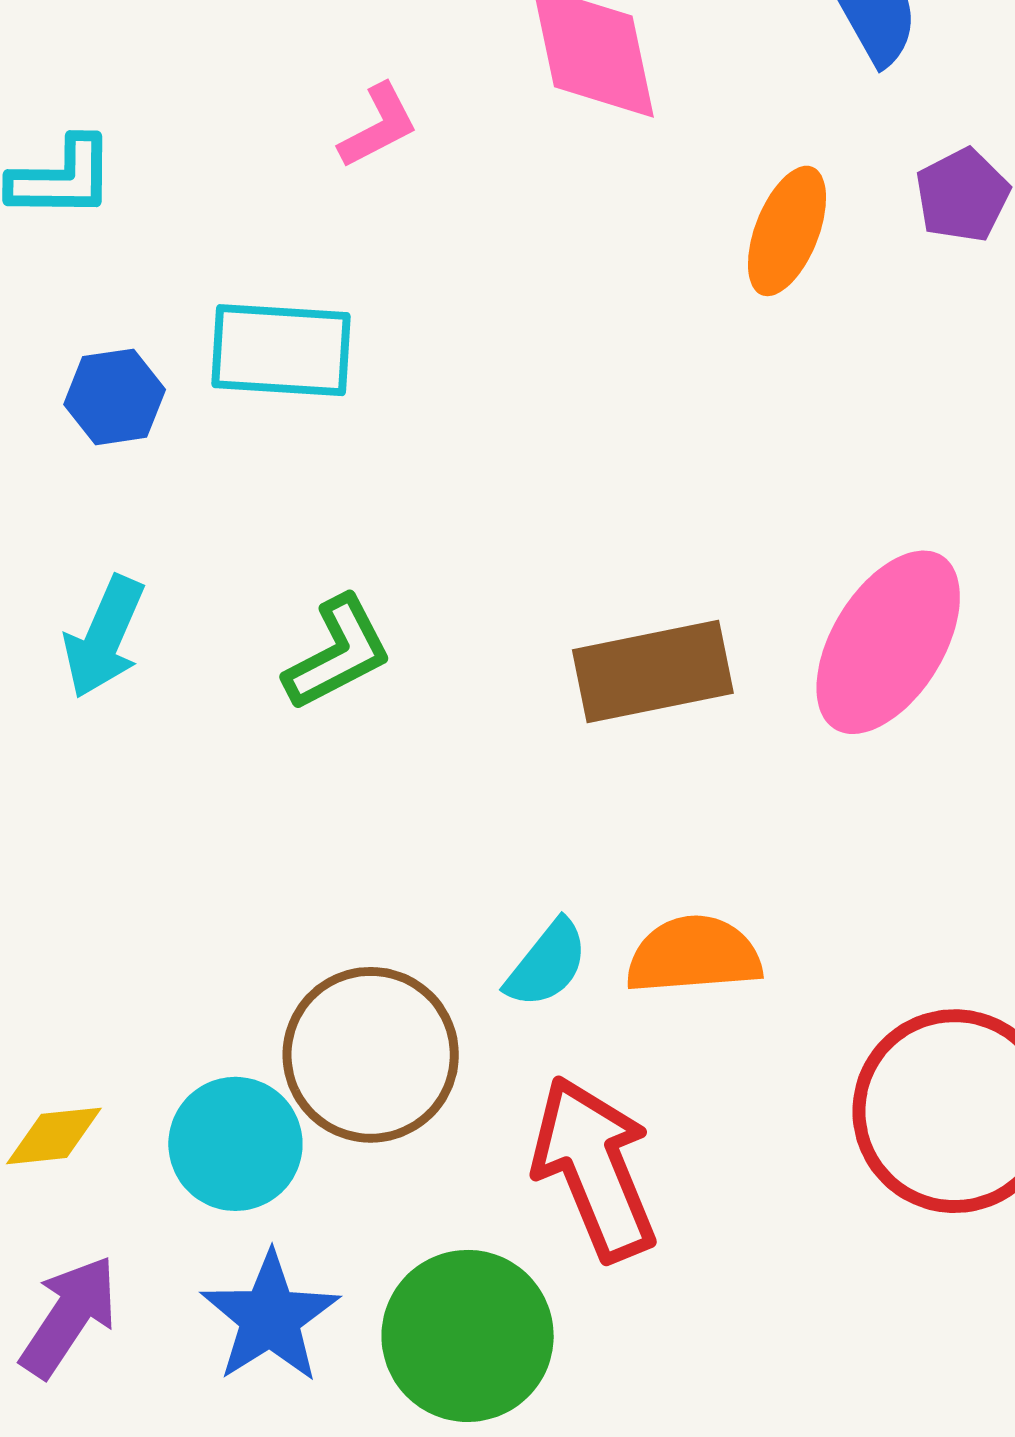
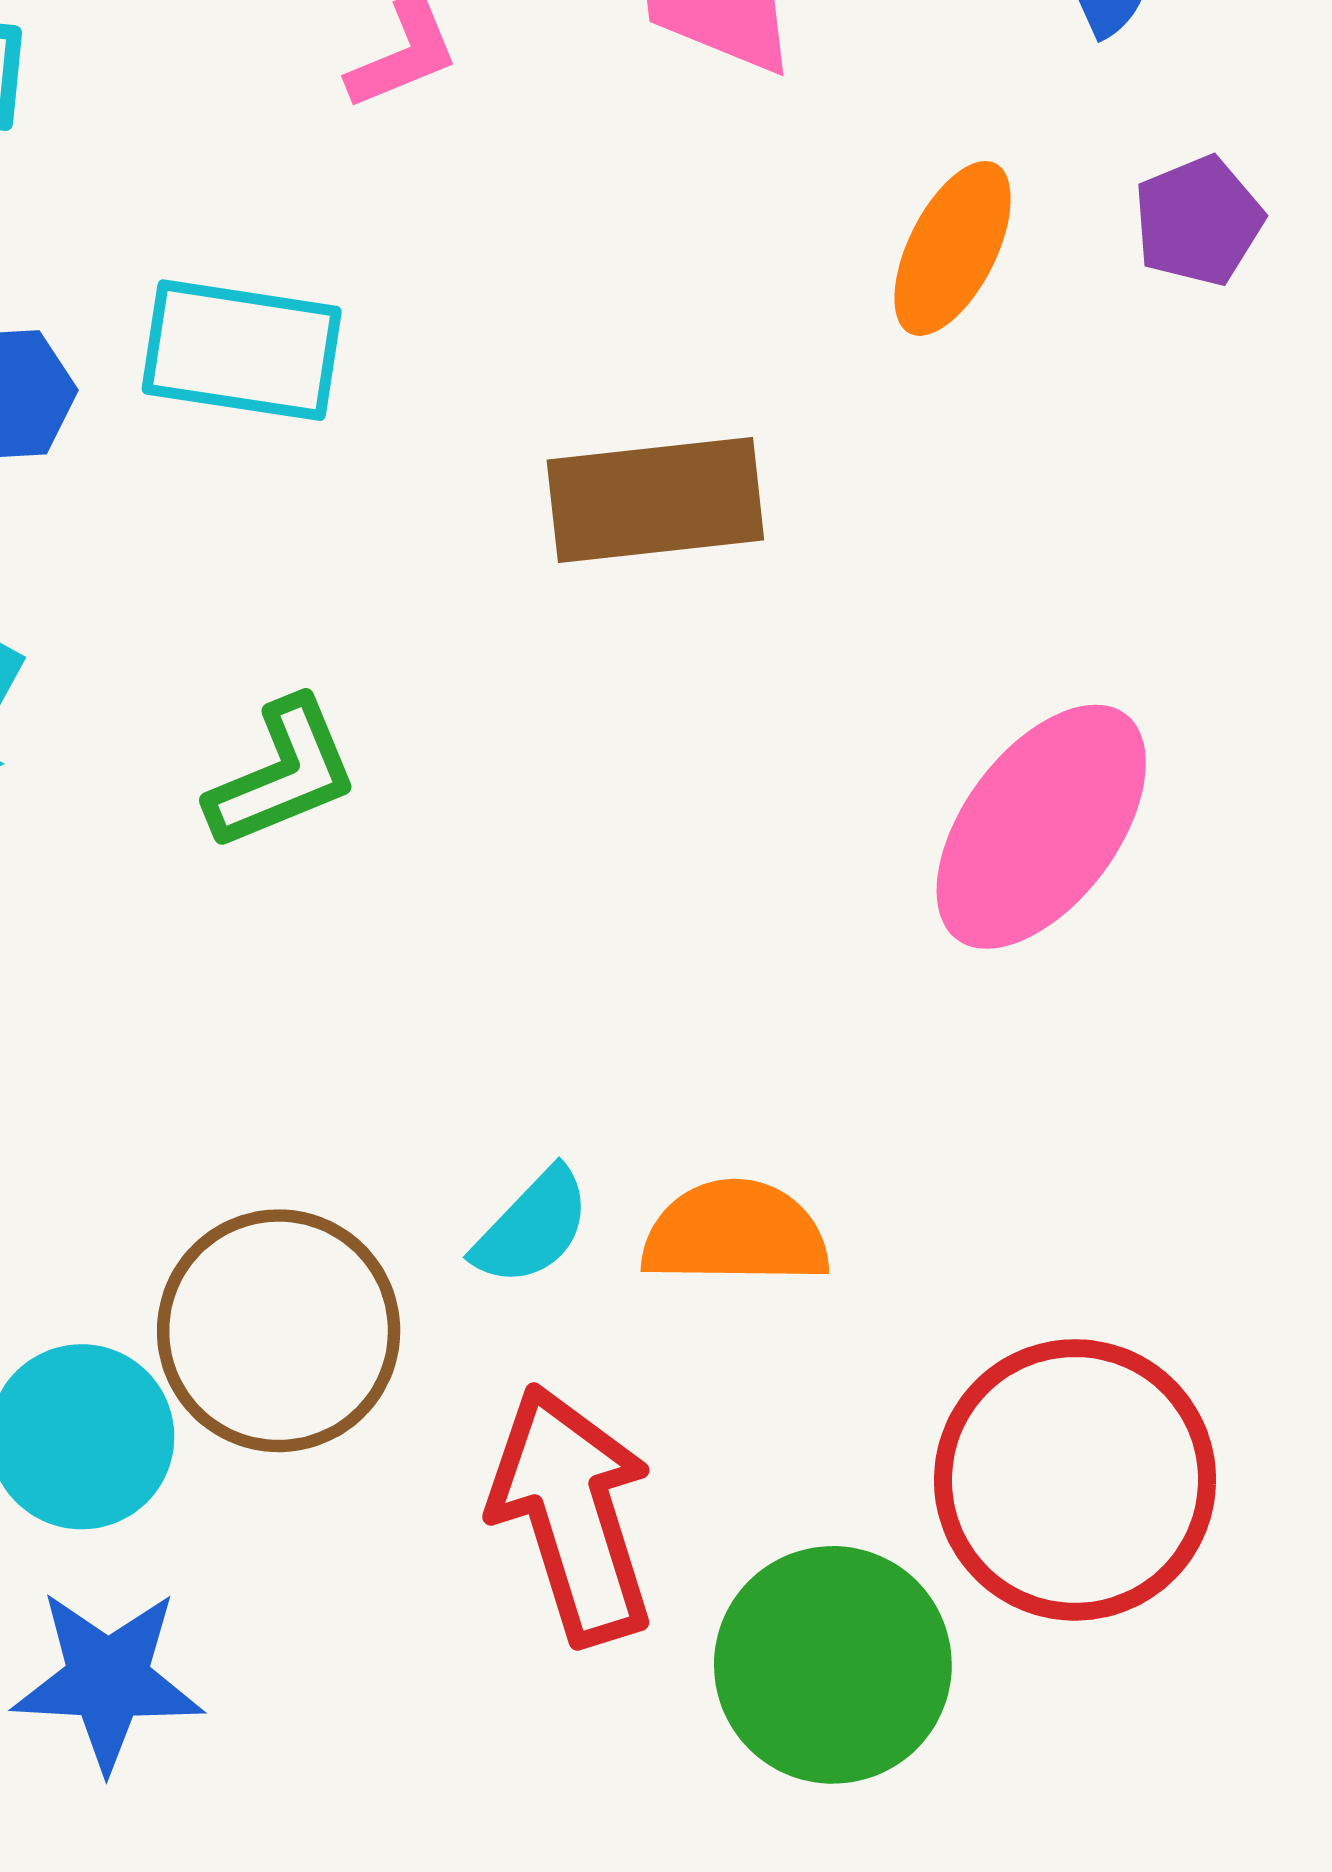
brown rectangle: (653, 672) -> (655, 500), moved
blue star: (270, 1317) -> (108, 1680), turned 30
green circle: (468, 1336) -> (833, 1665), moved

